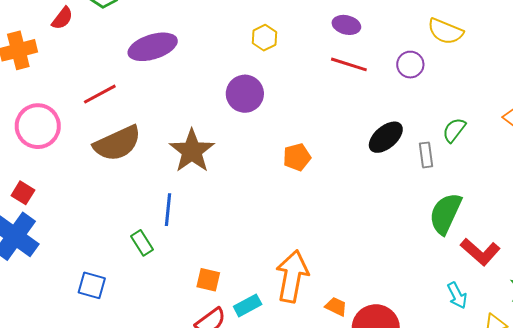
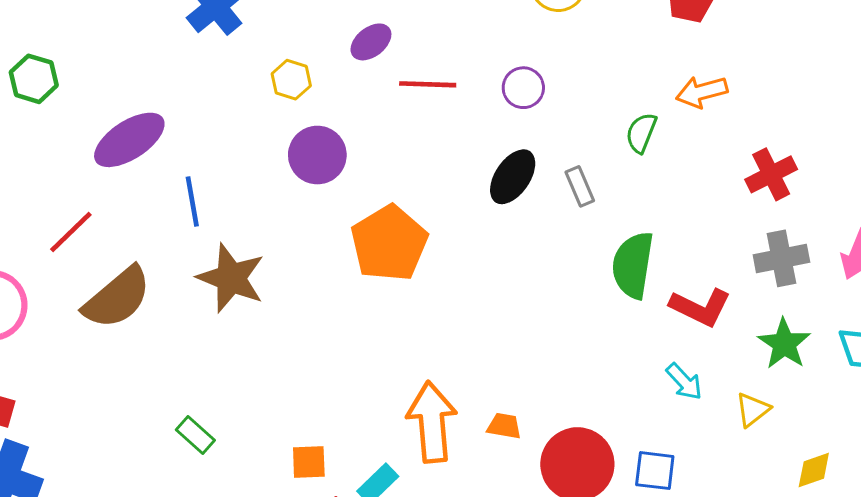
purple ellipse: (346, 25) -> (371, 42), moved, turned -36
purple circle: (410, 65) -> (523, 88), moved
purple circle: (245, 94) -> (317, 155), moved
green semicircle: (454, 130) -> (641, 133), moved
orange pentagon: (297, 157) -> (389, 243), size x1.8
blue line: (168, 210) -> (192, 202), moved
orange trapezoid: (336, 307) -> (504, 426), moved

